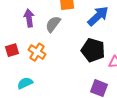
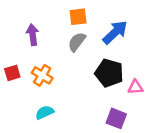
gray semicircle: (53, 24) -> (77, 42), moved
cyan semicircle: (25, 83) -> (45, 112), moved

